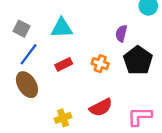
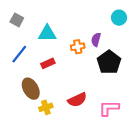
gray square: (22, 29) -> (17, 20), moved
orange cross: (100, 64) -> (78, 47), moved, turned -32
brown ellipse: (27, 85) -> (31, 89), moved

